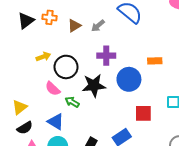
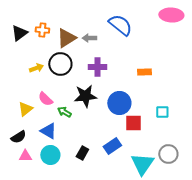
brown triangle: (74, 26) -> (66, 38), size x1.5
gray arrow: (98, 26) -> (89, 38), turned 40
black circle: (66, 67) -> (60, 64), moved
blue circle: (129, 79) -> (119, 103), moved
yellow triangle: (20, 107) -> (25, 109), moved

